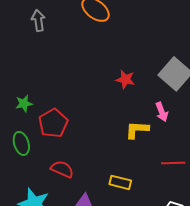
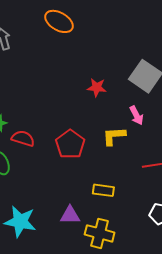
red pentagon: (53, 123) -> (70, 144), moved
red semicircle: (62, 169) -> (23, 138), moved

